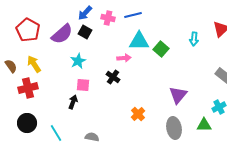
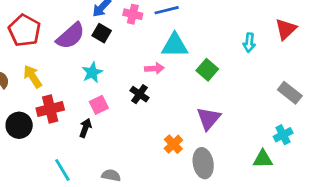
green square: (161, 49) -> (207, 70), moved
pink square: (83, 85) -> (99, 105), turned -32
red cross: (28, 88) -> (50, 109), moved
purple triangle: (178, 95) -> (209, 118), moved
black circle: (27, 123) -> (19, 125), moved
gray ellipse: (174, 128) -> (203, 163), moved

